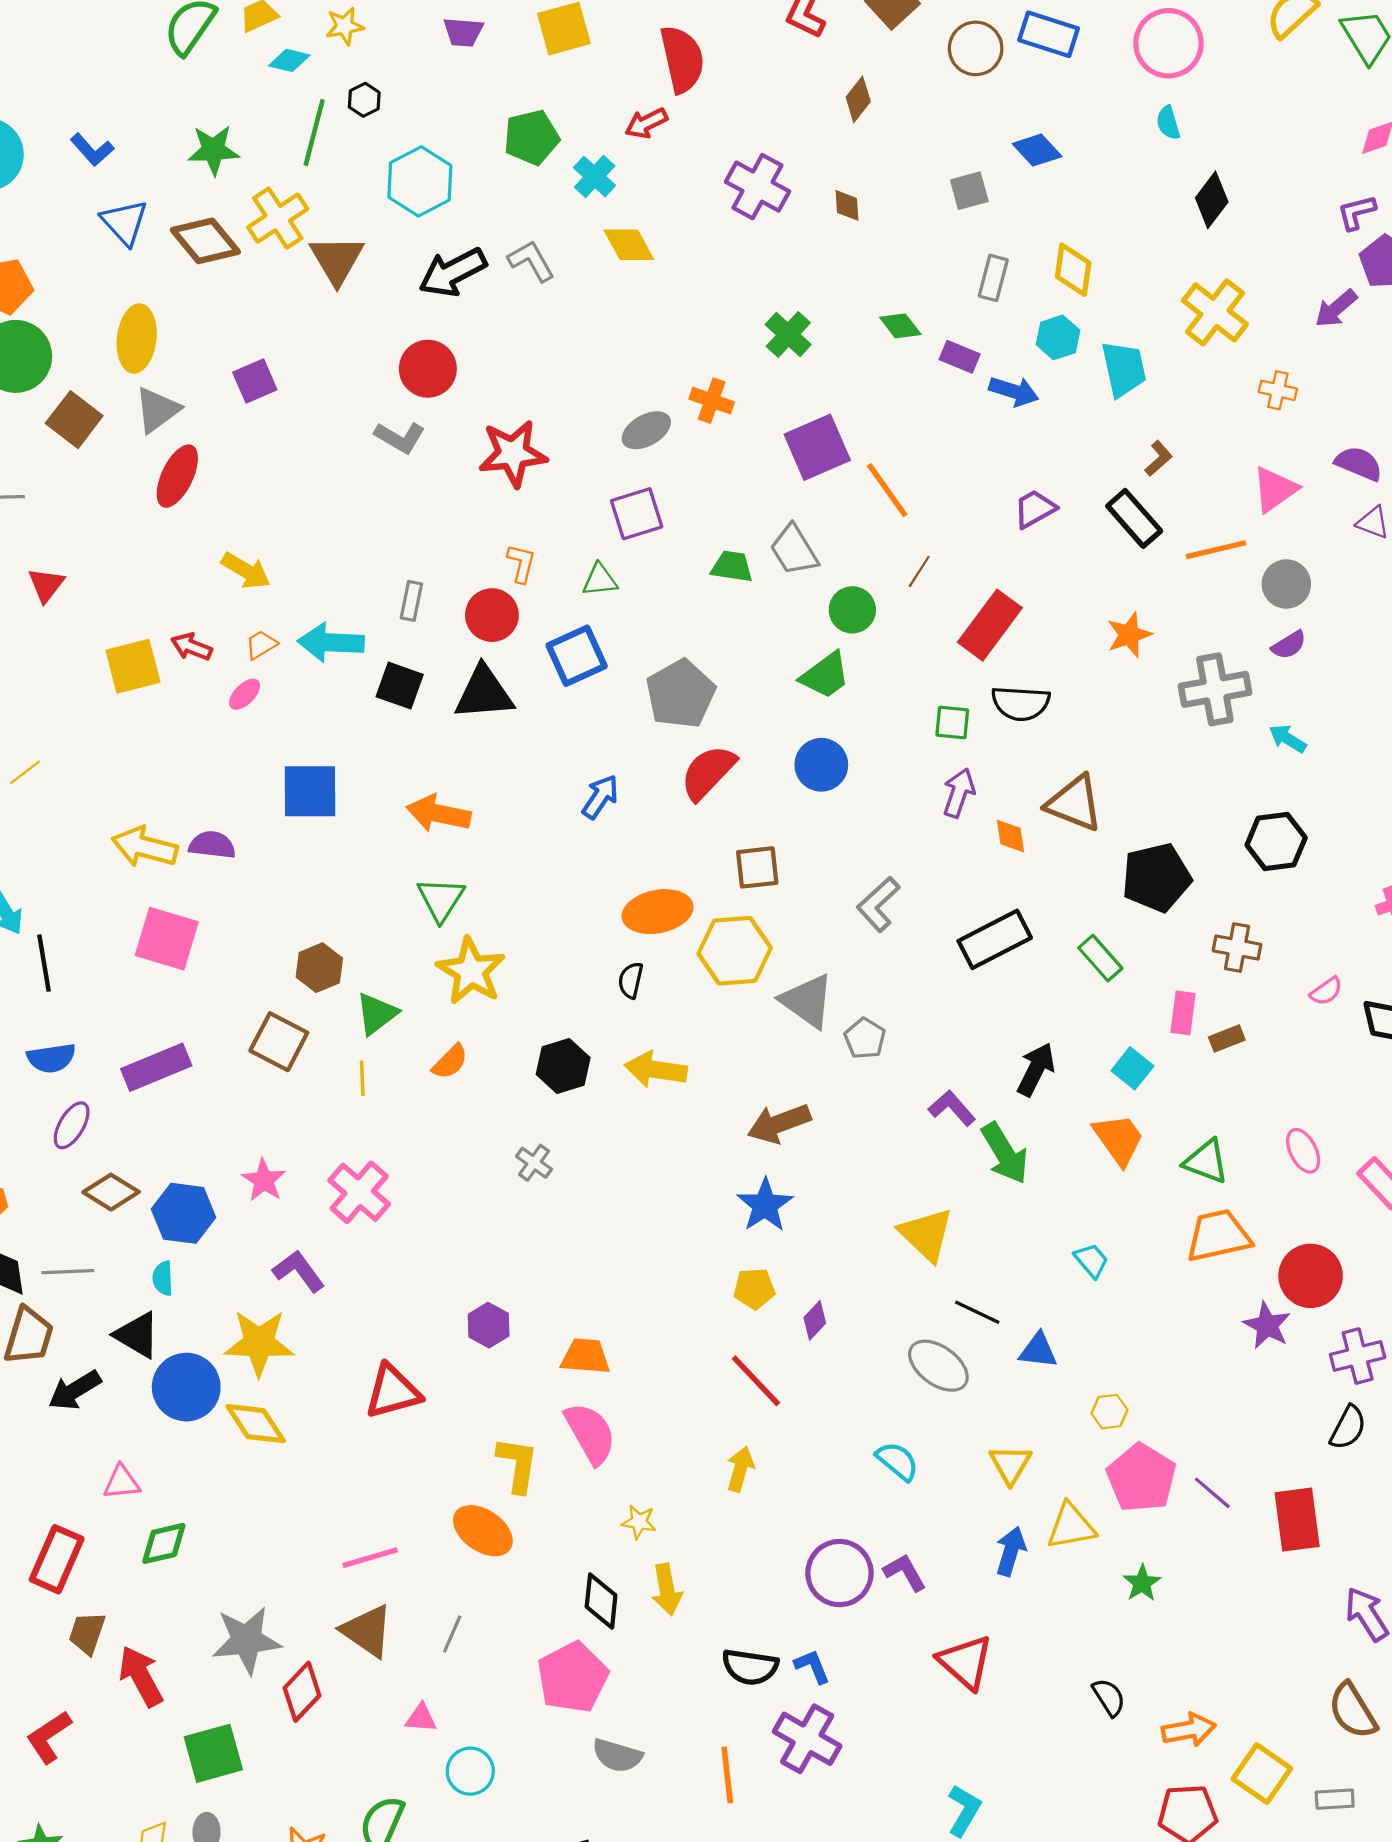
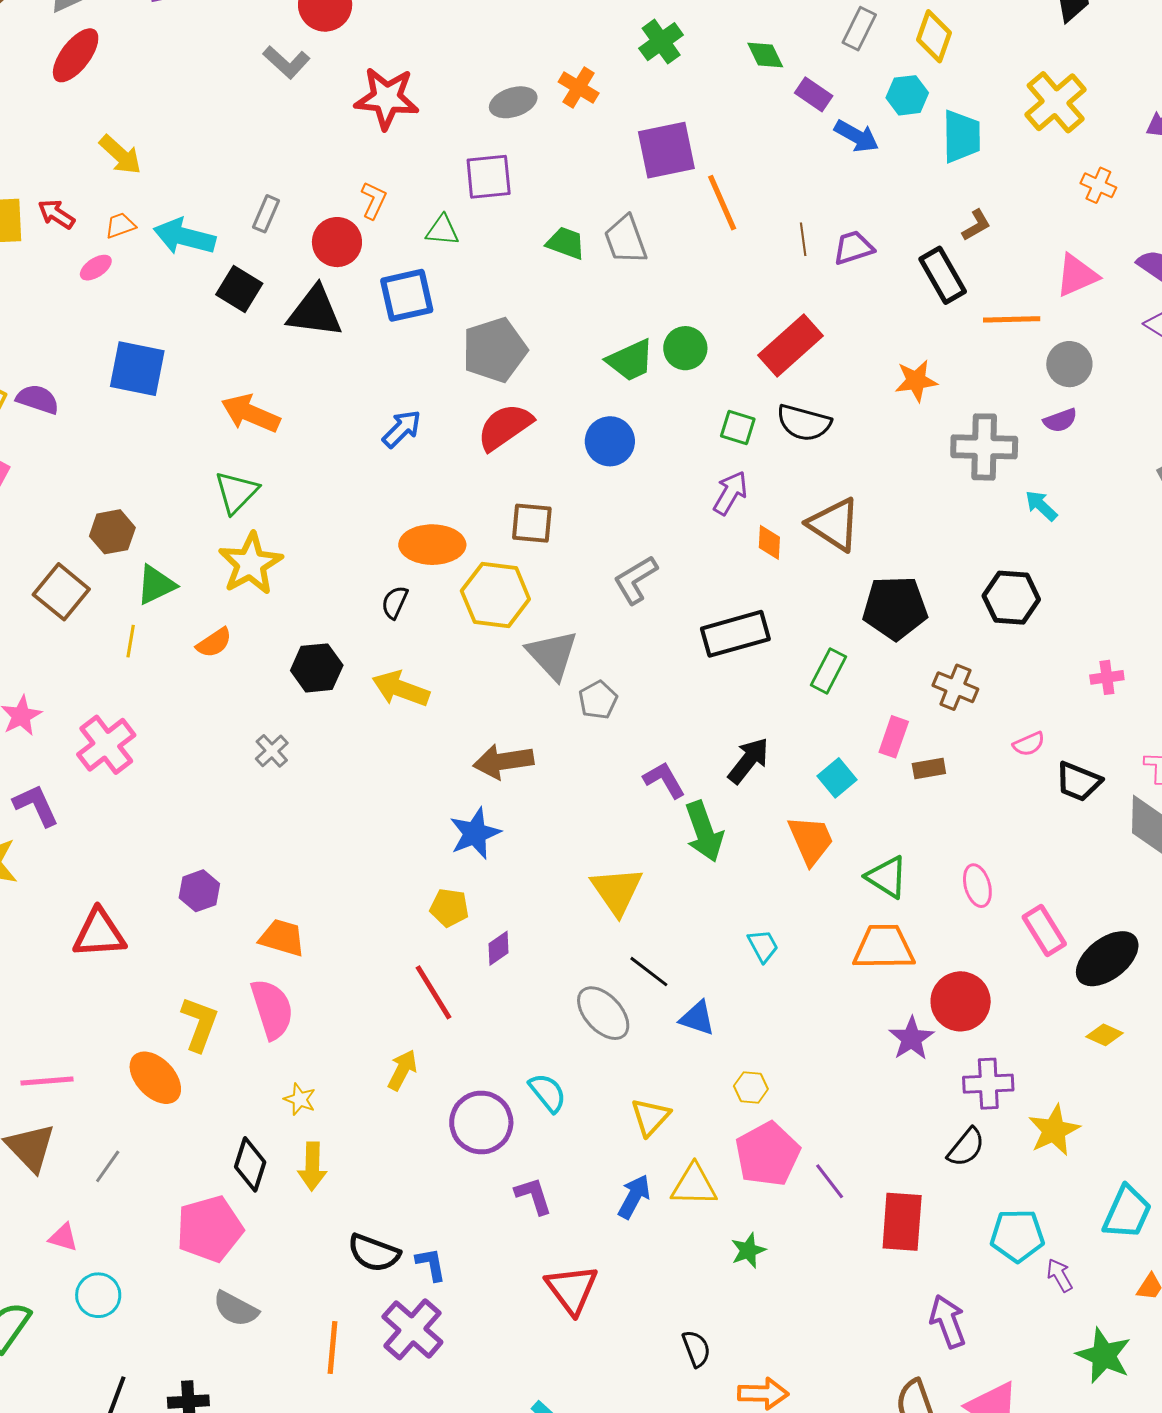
brown line: (919, 571) -> (803, 239), moved, turned -52
green circle: (852, 610) -> (685, 348), moved
green rectangle: (1100, 958) -> (828, 671), turned 57
purple circle: (839, 1573) -> (481, 1123), moved

